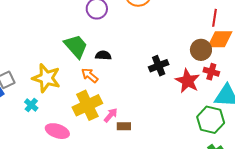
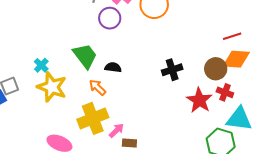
red line: (214, 18) -> (232, 36), turned 60
black cross: (159, 66) -> (172, 70), moved
cyan cross: (31, 105) -> (41, 65), moved

